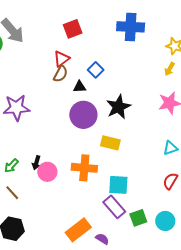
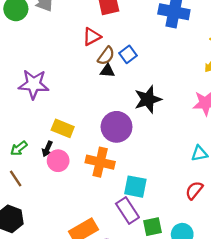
brown semicircle: (61, 74) -> (106, 56), moved
purple circle: (83, 115) -> (117, 127), moved
yellow rectangle: (110, 143) -> (63, 128), moved

